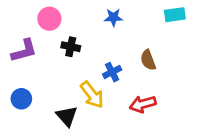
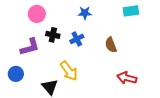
purple L-shape: (24, 51) -> (30, 47), moved
blue cross: (112, 72) -> (77, 39), moved
red arrow: (143, 104) -> (127, 78), moved, turned 30

